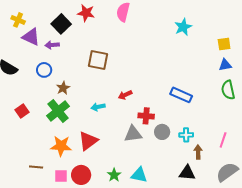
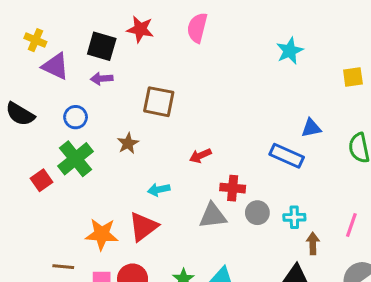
black square: (61, 24) -> (102, 46), turned -30
purple arrow: (52, 45) -> (102, 79), moved
blue triangle: (225, 65) -> (311, 128), moved
brown star: (63, 88) -> (128, 143), moved
cyan arrow: (98, 107) -> (159, 190), moved
green cross: (58, 111) -> (76, 159), moved

